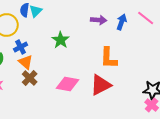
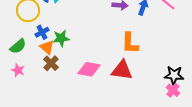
green star: (61, 40) -> (61, 38), moved, turned 30
red triangle: (101, 85) -> (122, 70), turned 35

